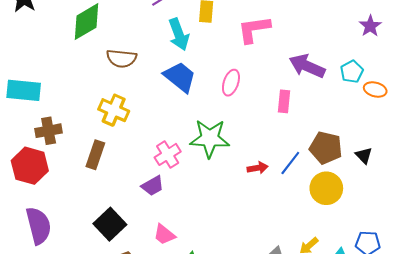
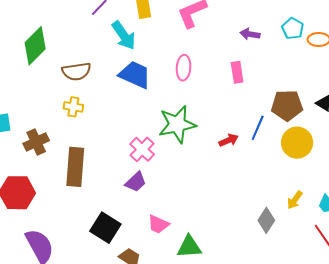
purple arrow: (307, 66) -> (250, 34), size x0.6
yellow cross: (114, 110) -> (73, 107), moved, size x0.7
brown cross: (49, 131) -> (36, 142), moved
brown rectangle: (95, 155) -> (75, 167), size x1.4

